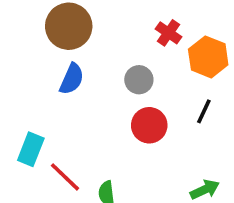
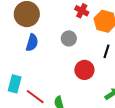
red circle: (149, 125) -> (84, 70), moved

